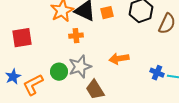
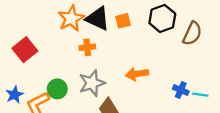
red square: (22, 38) -> (25, 50), turned -30
green circle: (59, 72) -> (57, 89), moved

